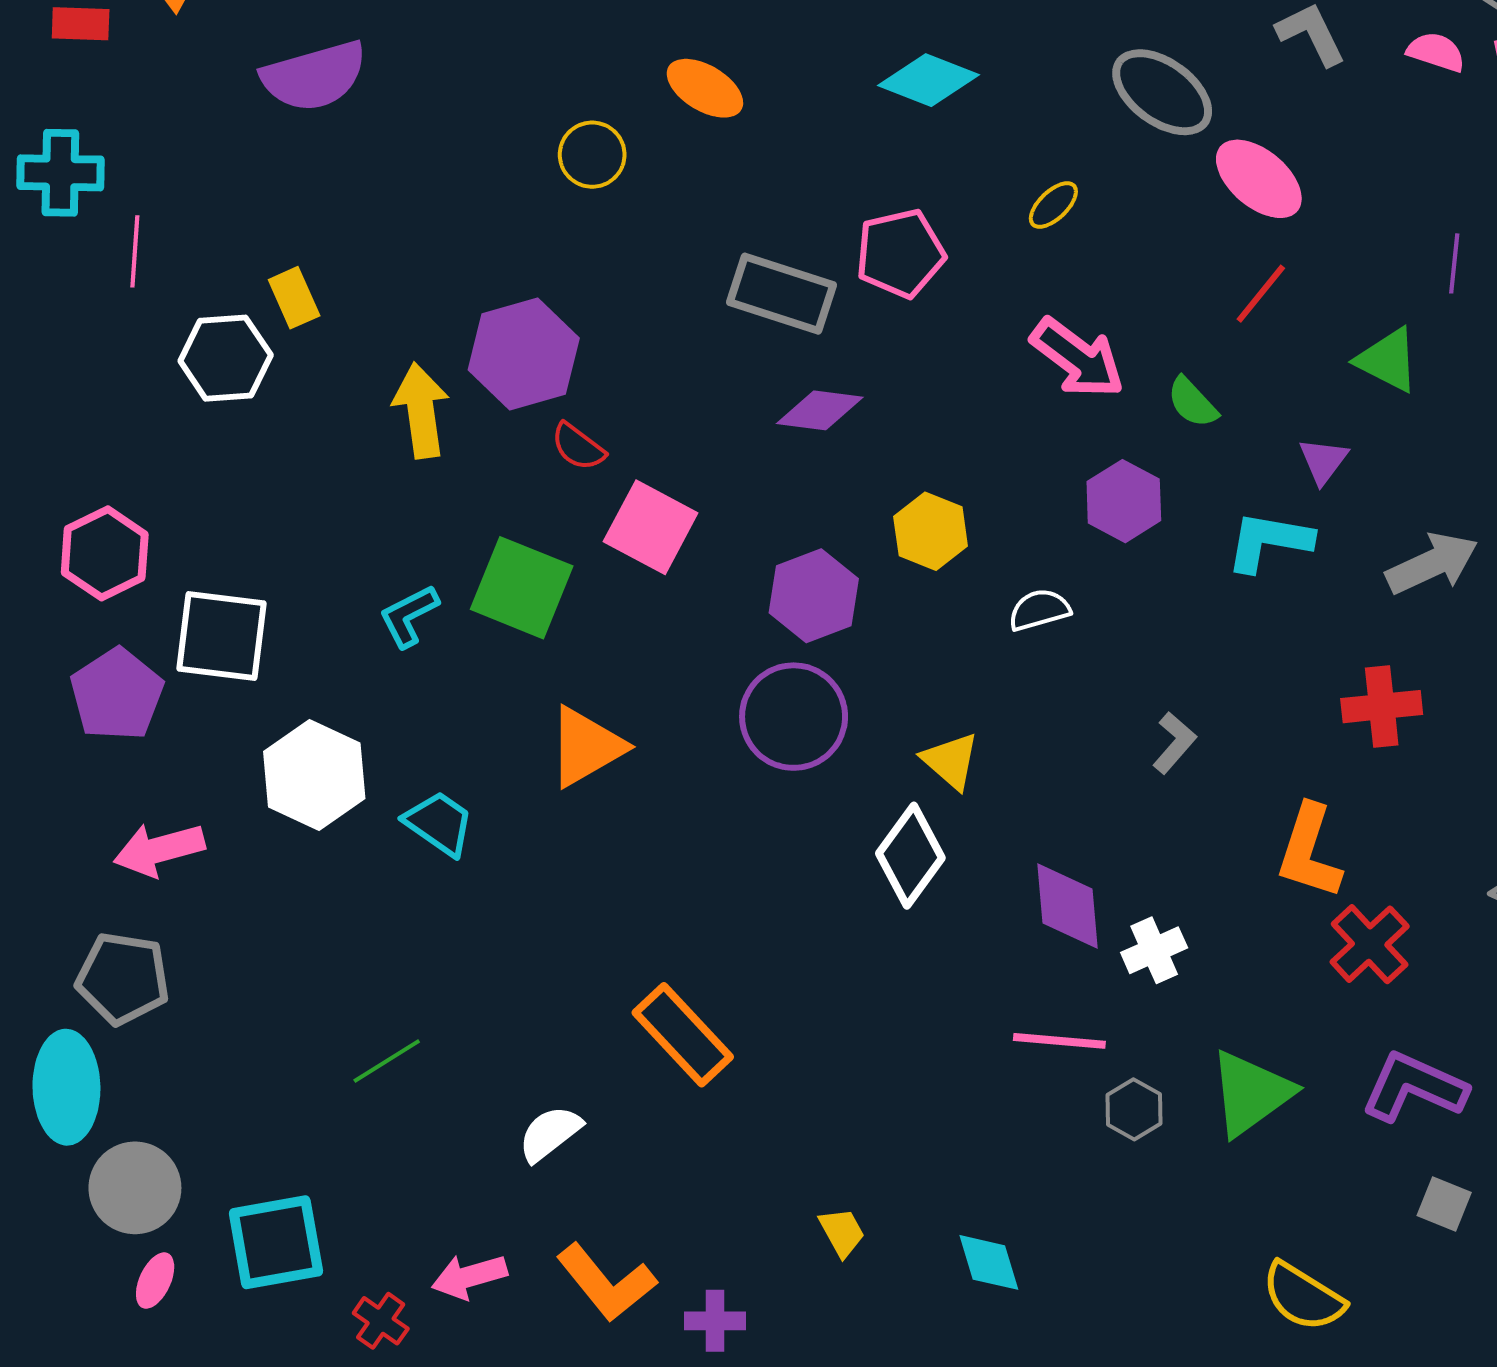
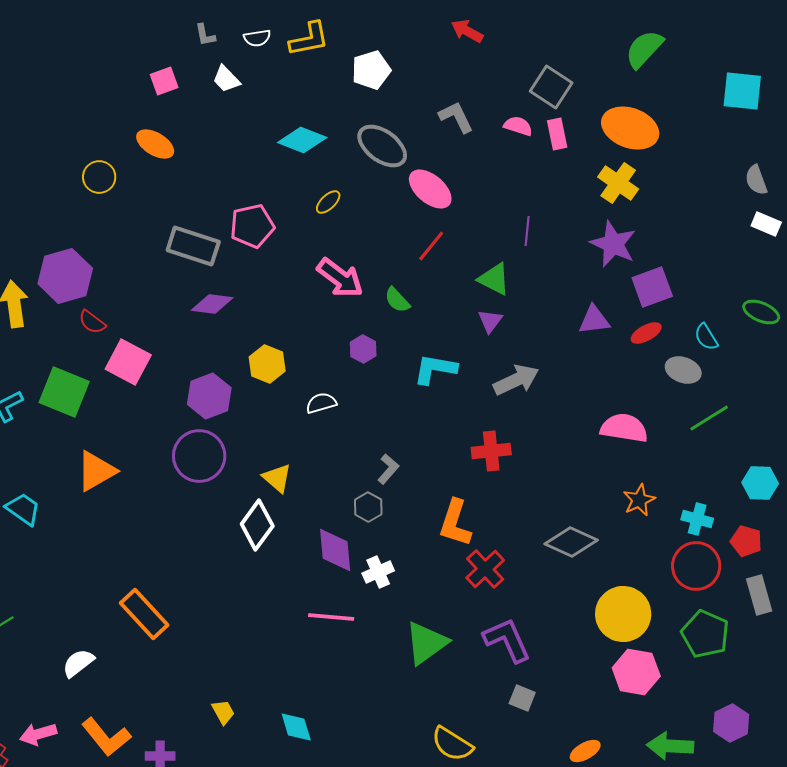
cyan diamond: (929, 80) -> (302, 140), moved
purple triangle: (1323, 461) -> (490, 321), moved
purple hexagon: (1124, 501) -> (363, 349), size x0.7
purple L-shape: (1414, 1087) -> (507, 640), turned 42
gray hexagon: (1134, 1109) -> (368, 507), moved

